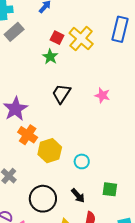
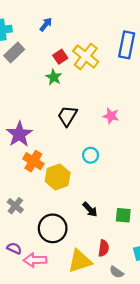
red square: (57, 38) -> (60, 57), turned 32
cyan circle: (82, 161) -> (91, 155), moved
black arrow: (78, 196) -> (90, 210), moved

